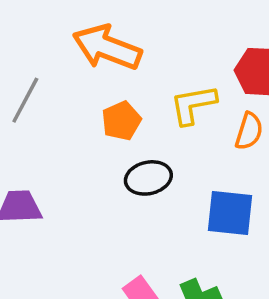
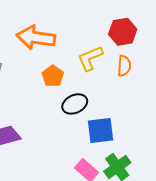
blue square: (230, 213) -> (101, 131), moved

